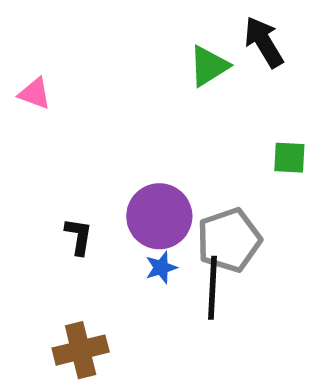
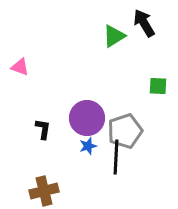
pink triangle: (35, 93) -> (20, 67), moved

